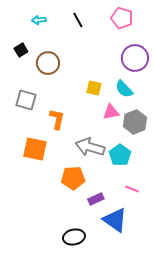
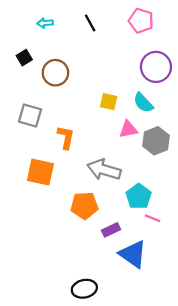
cyan pentagon: (120, 155) -> (139, 196), moved
black ellipse: (74, 237) -> (84, 289), moved

